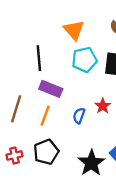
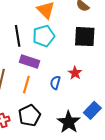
cyan pentagon: (84, 60) -> (44, 36), moved

